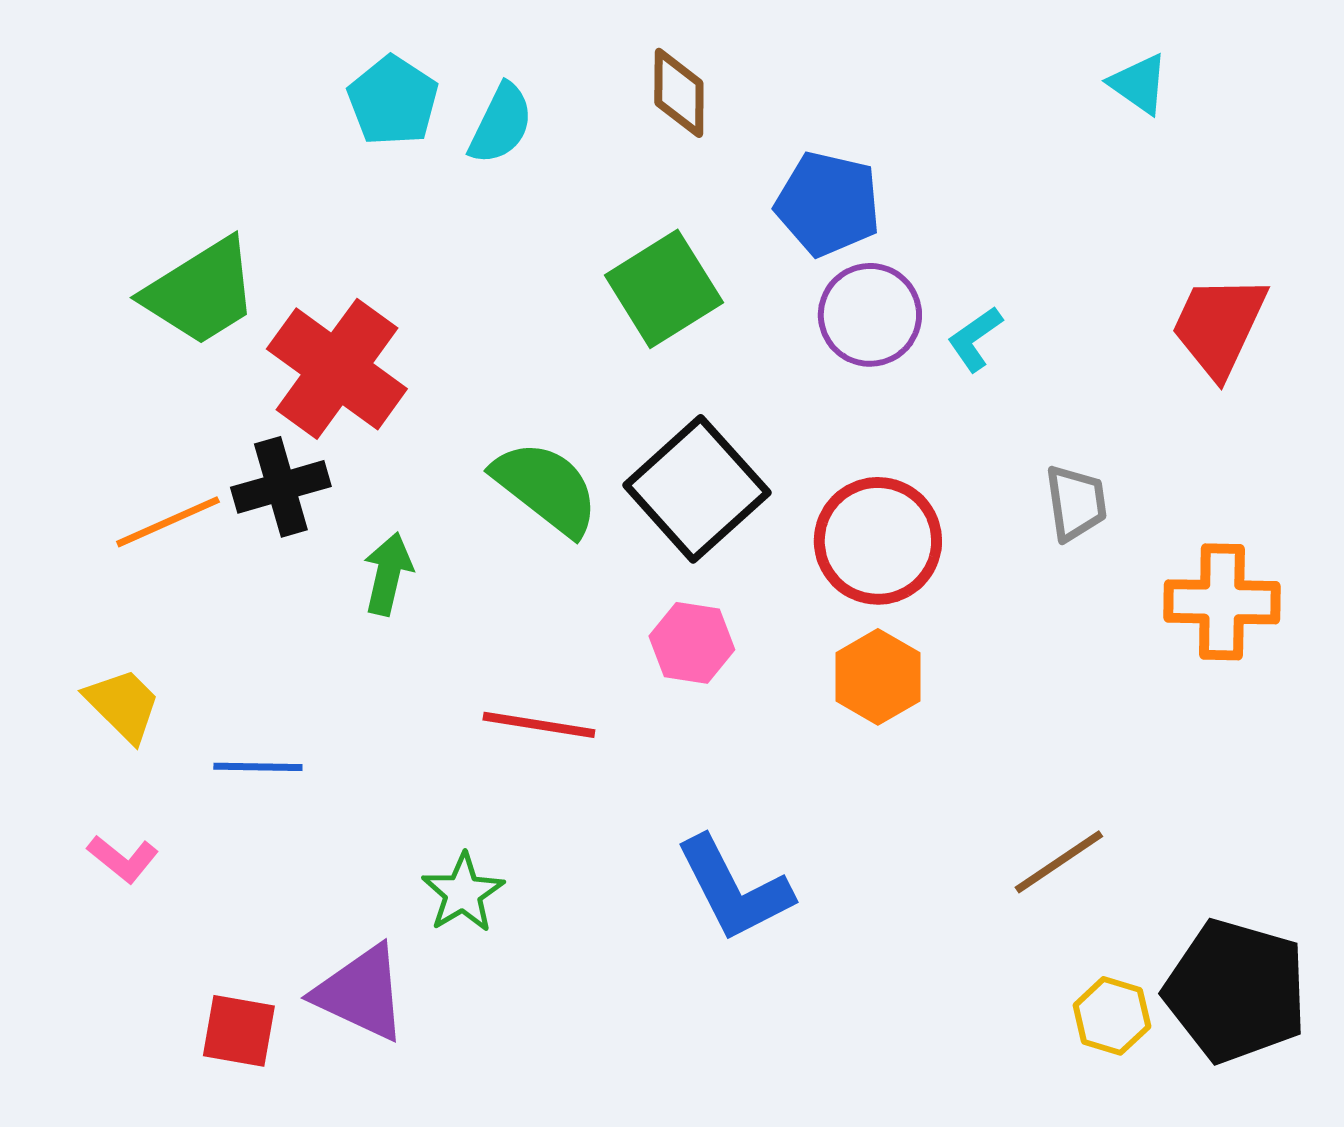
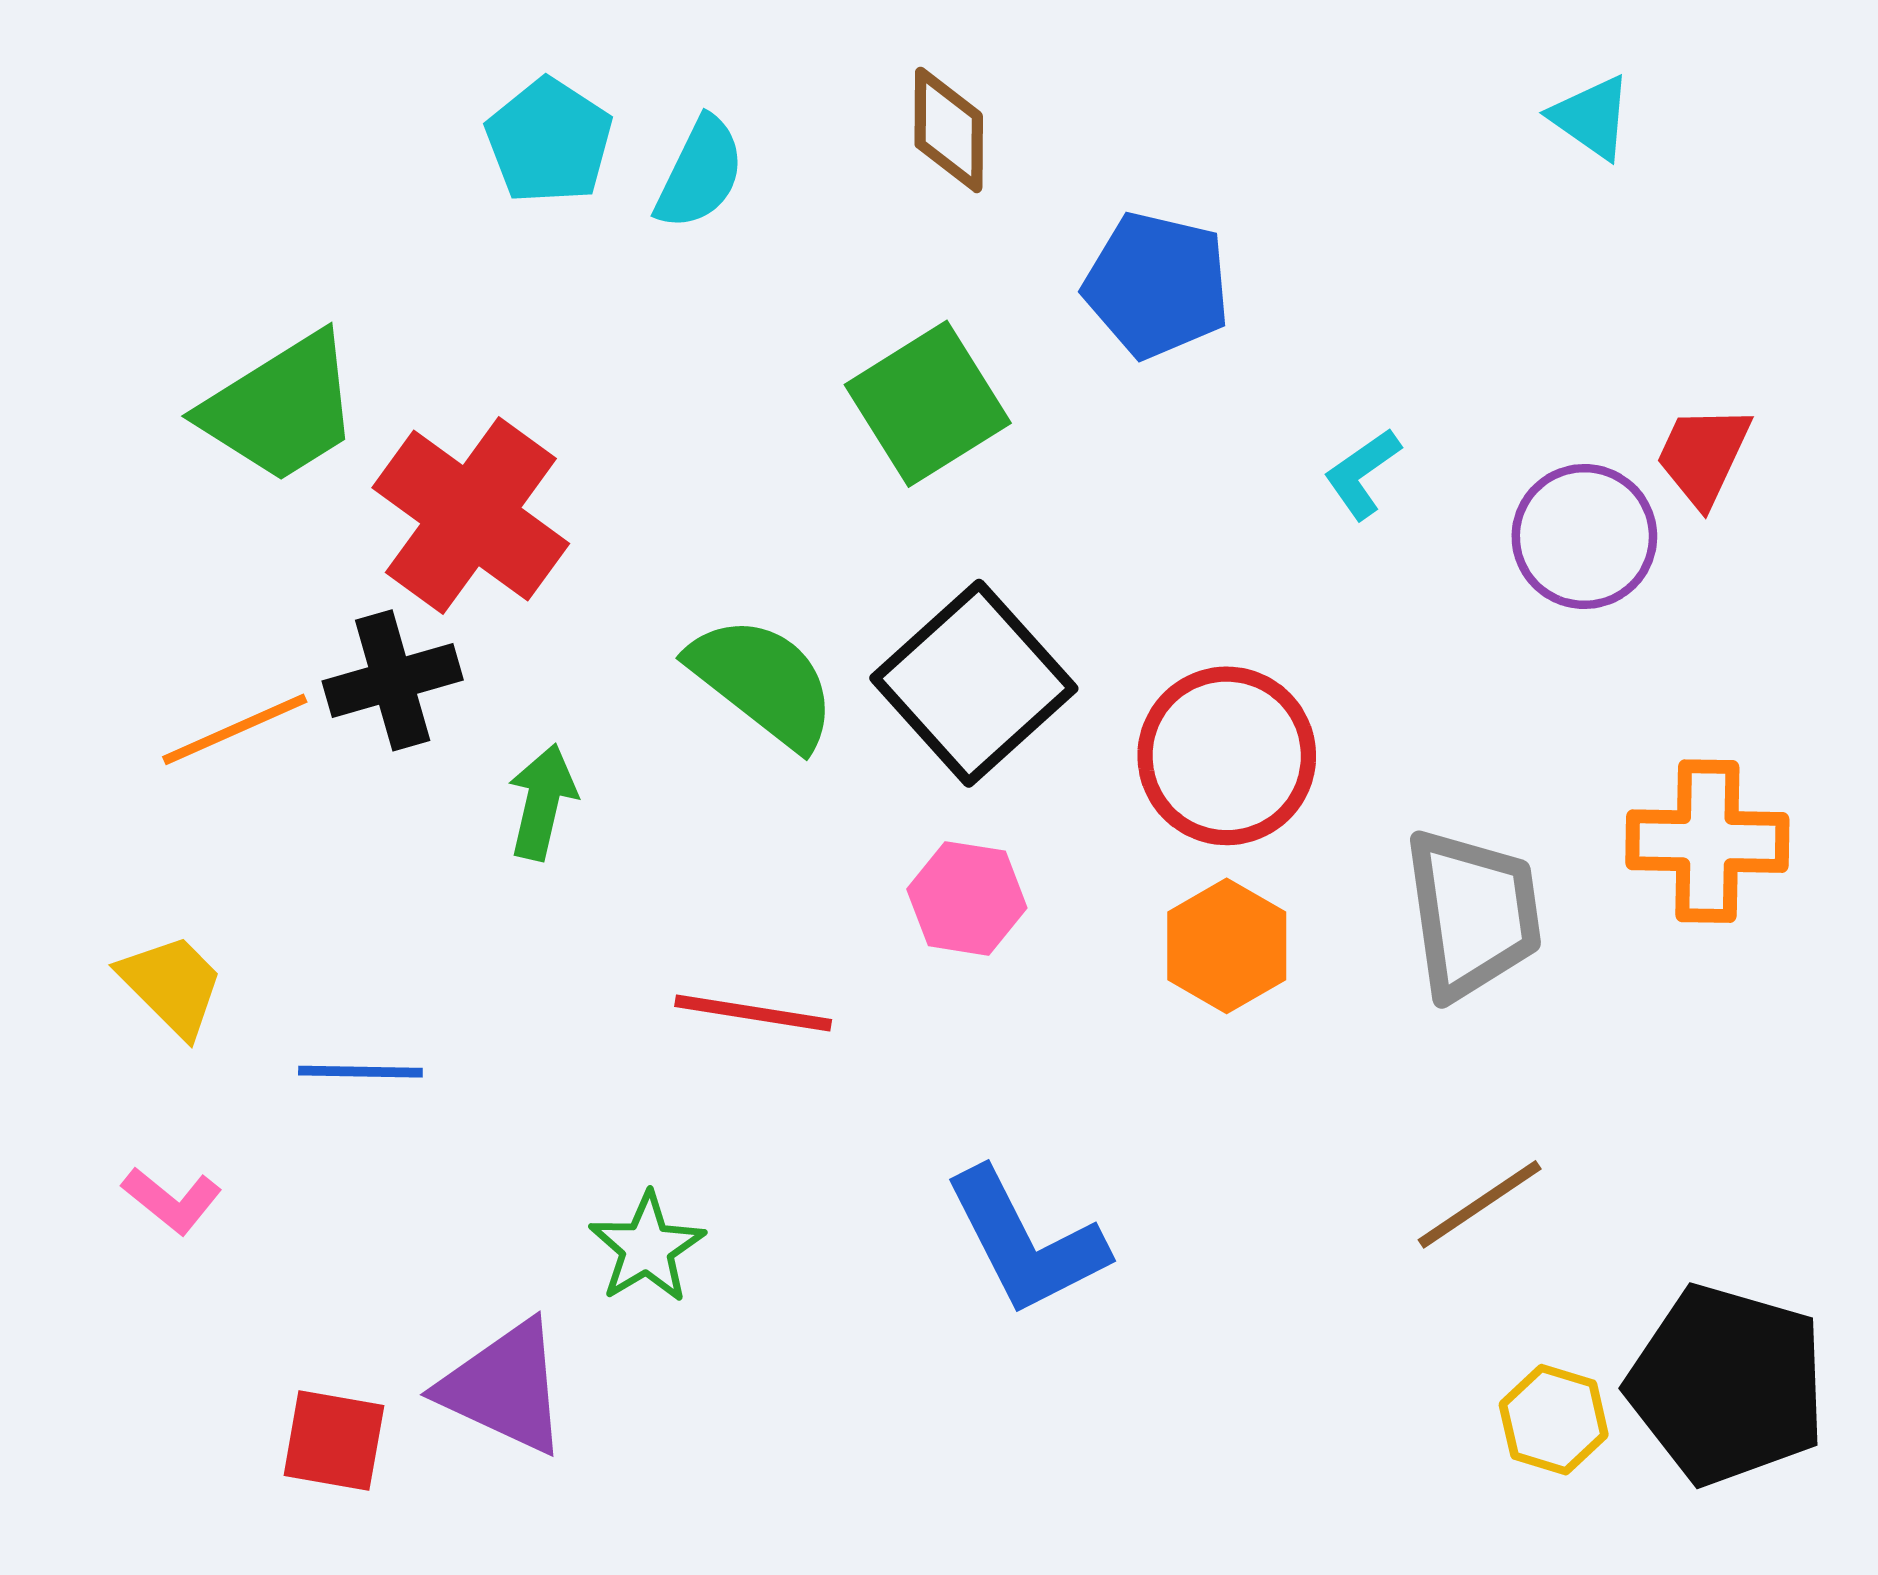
purple circle: (870, 315) -> (1584, 537), moved
red trapezoid: (1219, 326) -> (1703, 455), size x0.7
gray trapezoid: (1076, 503) -> (1473, 914), moved, size x1.6

